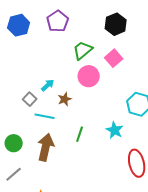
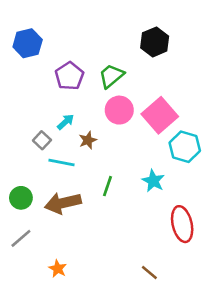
purple pentagon: (58, 21) -> (69, 76), moved
pink square: (114, 58) -> (160, 115), moved, size x1.5
brown arrow: (46, 147) -> (63, 203), turned -116

